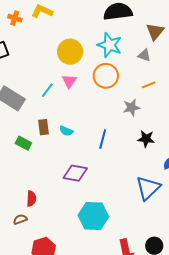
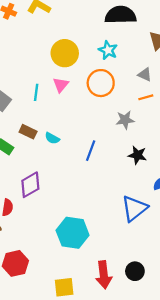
cyan star: (110, 45) -> (108, 50), size x0.7
gray triangle: (144, 55) -> (145, 75), moved
cyan line: (47, 90) -> (36, 92), turned -35
brown rectangle: (43, 127) -> (28, 132), turned -63
purple diamond: (75, 173) -> (30, 185), moved, turned -45

